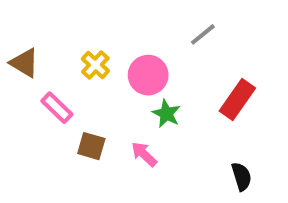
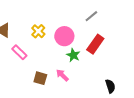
red rectangle: (237, 99) -> (95, 44), moved
brown square: (91, 146) -> (40, 78), moved

